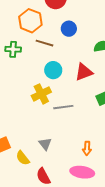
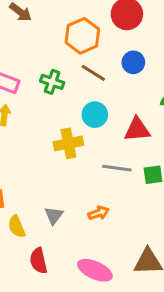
green cross: (13, 49) -> (52, 82), moved
gray line: (63, 107) -> (117, 168), moved
orange arrow: (87, 148) -> (99, 213), moved, turned -128

